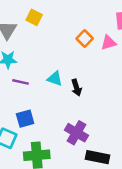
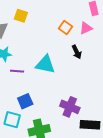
cyan triangle: (55, 79) -> (45, 64), size x1.5
black arrow: (76, 88) -> (77, 52), moved

